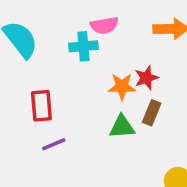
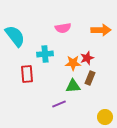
cyan cross: (83, 46) -> (45, 54), moved
purple line: (54, 144) -> (59, 104), moved

